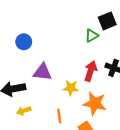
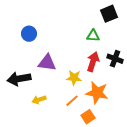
green triangle: (92, 36) -> (93, 36), moved, turned 32
yellow arrow: (24, 111) -> (39, 100), moved
orange line: (59, 116) -> (72, 101), moved, turned 56

